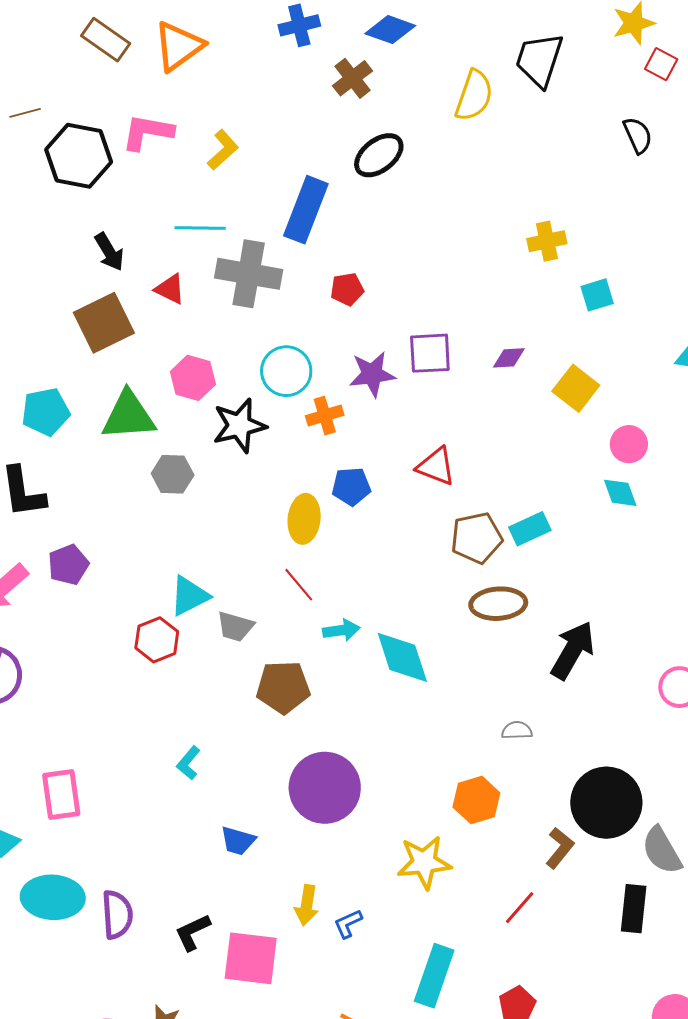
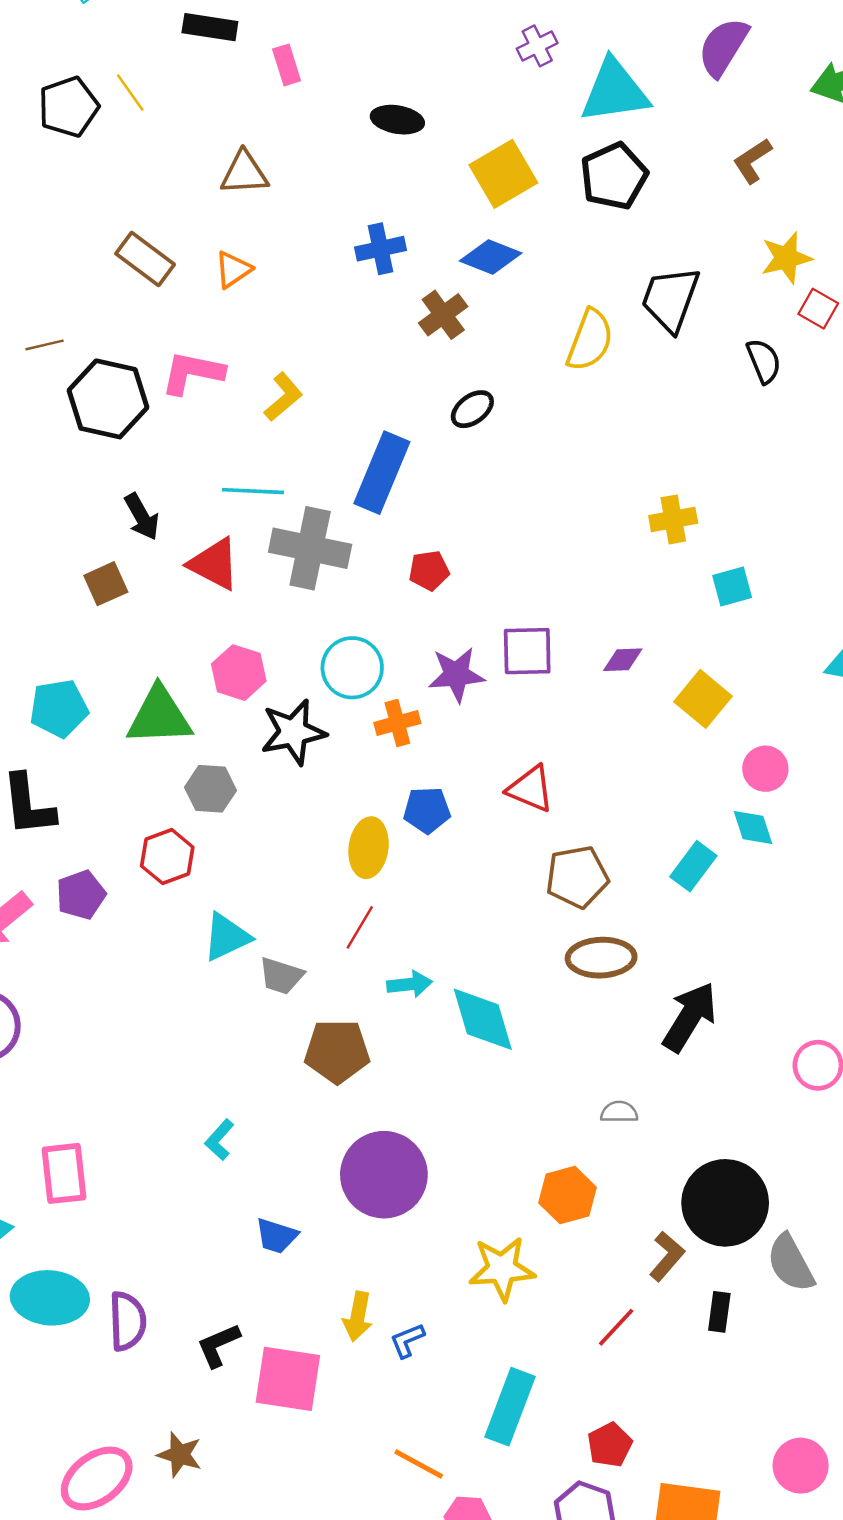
orange triangle: (179, 46) -> (233, 270), size x0.6
black semicircle: (638, 135) -> (764, 361), moved
black ellipse: (379, 155) -> (472, 409), size x0.7
red triangle: (170, 289) -> (214, 564), size x1.4
brown square: (104, 323) -> (106, 584), moved, size x0.6
cyan rectangle: (530, 529) -> (693, 866), moved, turned -30
red line: (299, 585) -> (360, 927), turned 69
red hexagon: (157, 640) -> (167, 857), moved
black rectangle: (634, 909) -> (719, 1312), moved, size x0.7

